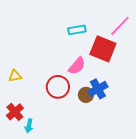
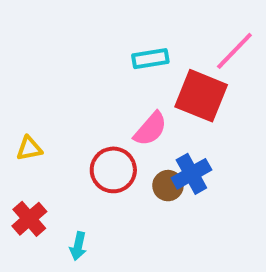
cyan arrow: (29, 126) -> (78, 246), moved

